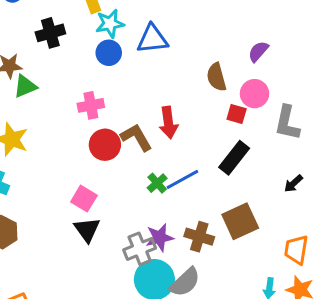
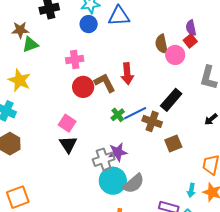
purple semicircle: (258, 51) -> (191, 28), turned -56
pink circle: (255, 94) -> (175, 55), moved
red square: (237, 114) -> (190, 41), moved, turned 32
brown square: (240, 221) -> (173, 143), size x0.7
brown cross: (199, 237) -> (152, 121), moved

